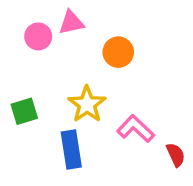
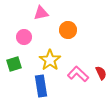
pink circle: (38, 36) -> (24, 37), moved
red semicircle: (176, 155) -> (101, 73), moved

